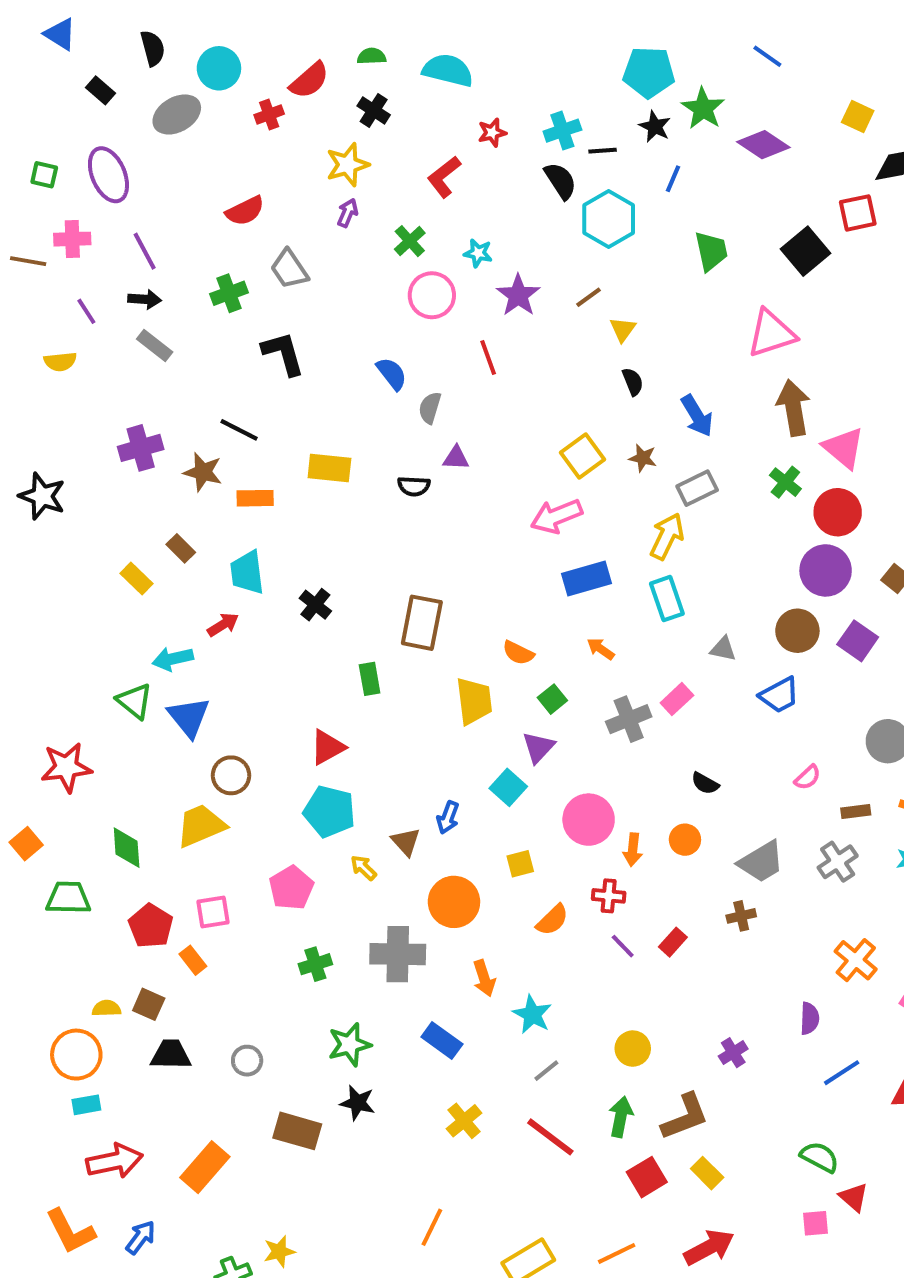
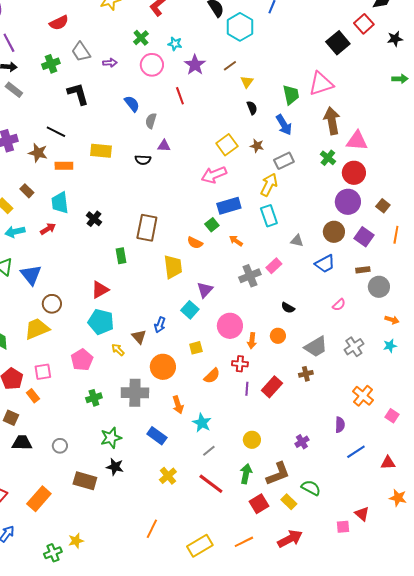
purple arrow: (348, 213) -> (110, 63), moved, turned 64
red square: (858, 213) -> (364, 24), turned -30
green trapezoid: (711, 251) -> (291, 95), moved
pink triangle: (844, 448) -> (357, 141), turned -35
cyan arrow: (173, 659) -> (15, 232), moved
green square: (552, 699) -> (212, 225), moved
brown rectangle: (856, 812) -> (363, 270), moved
red rectangle: (673, 942) -> (272, 387), size x1.5
purple line: (623, 946) -> (247, 389), turned 48
green semicircle: (820, 1157) -> (311, 488), moved

